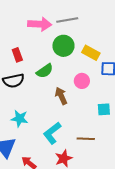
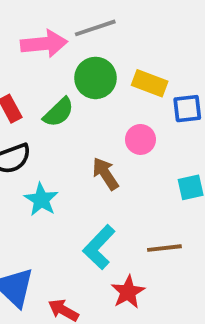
green semicircle: (45, 71) -> (59, 112), moved
cyan star: (20, 119) -> (41, 200), moved, turned 30

